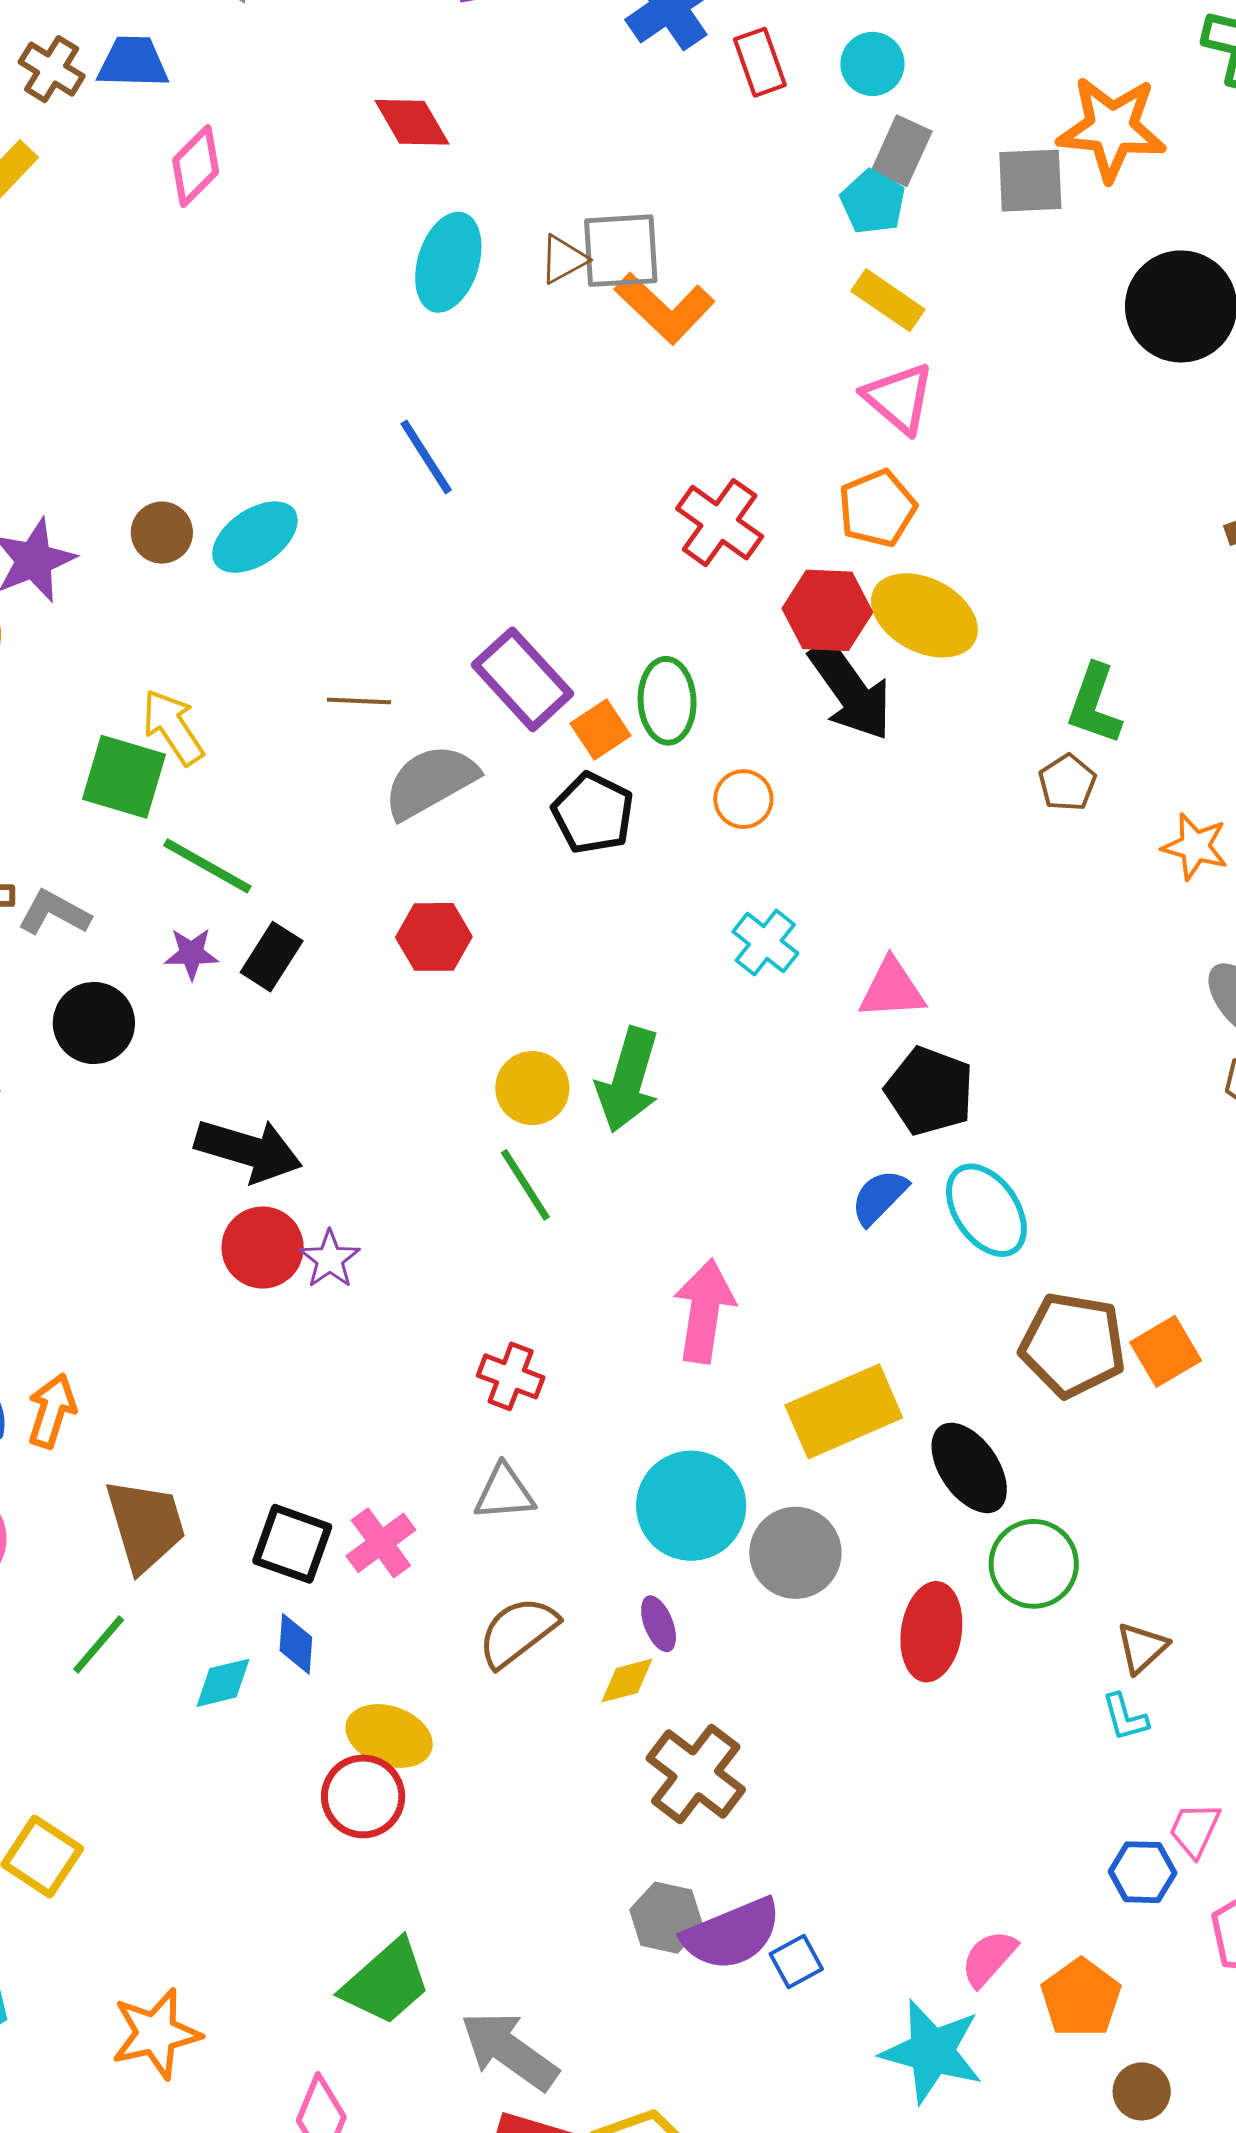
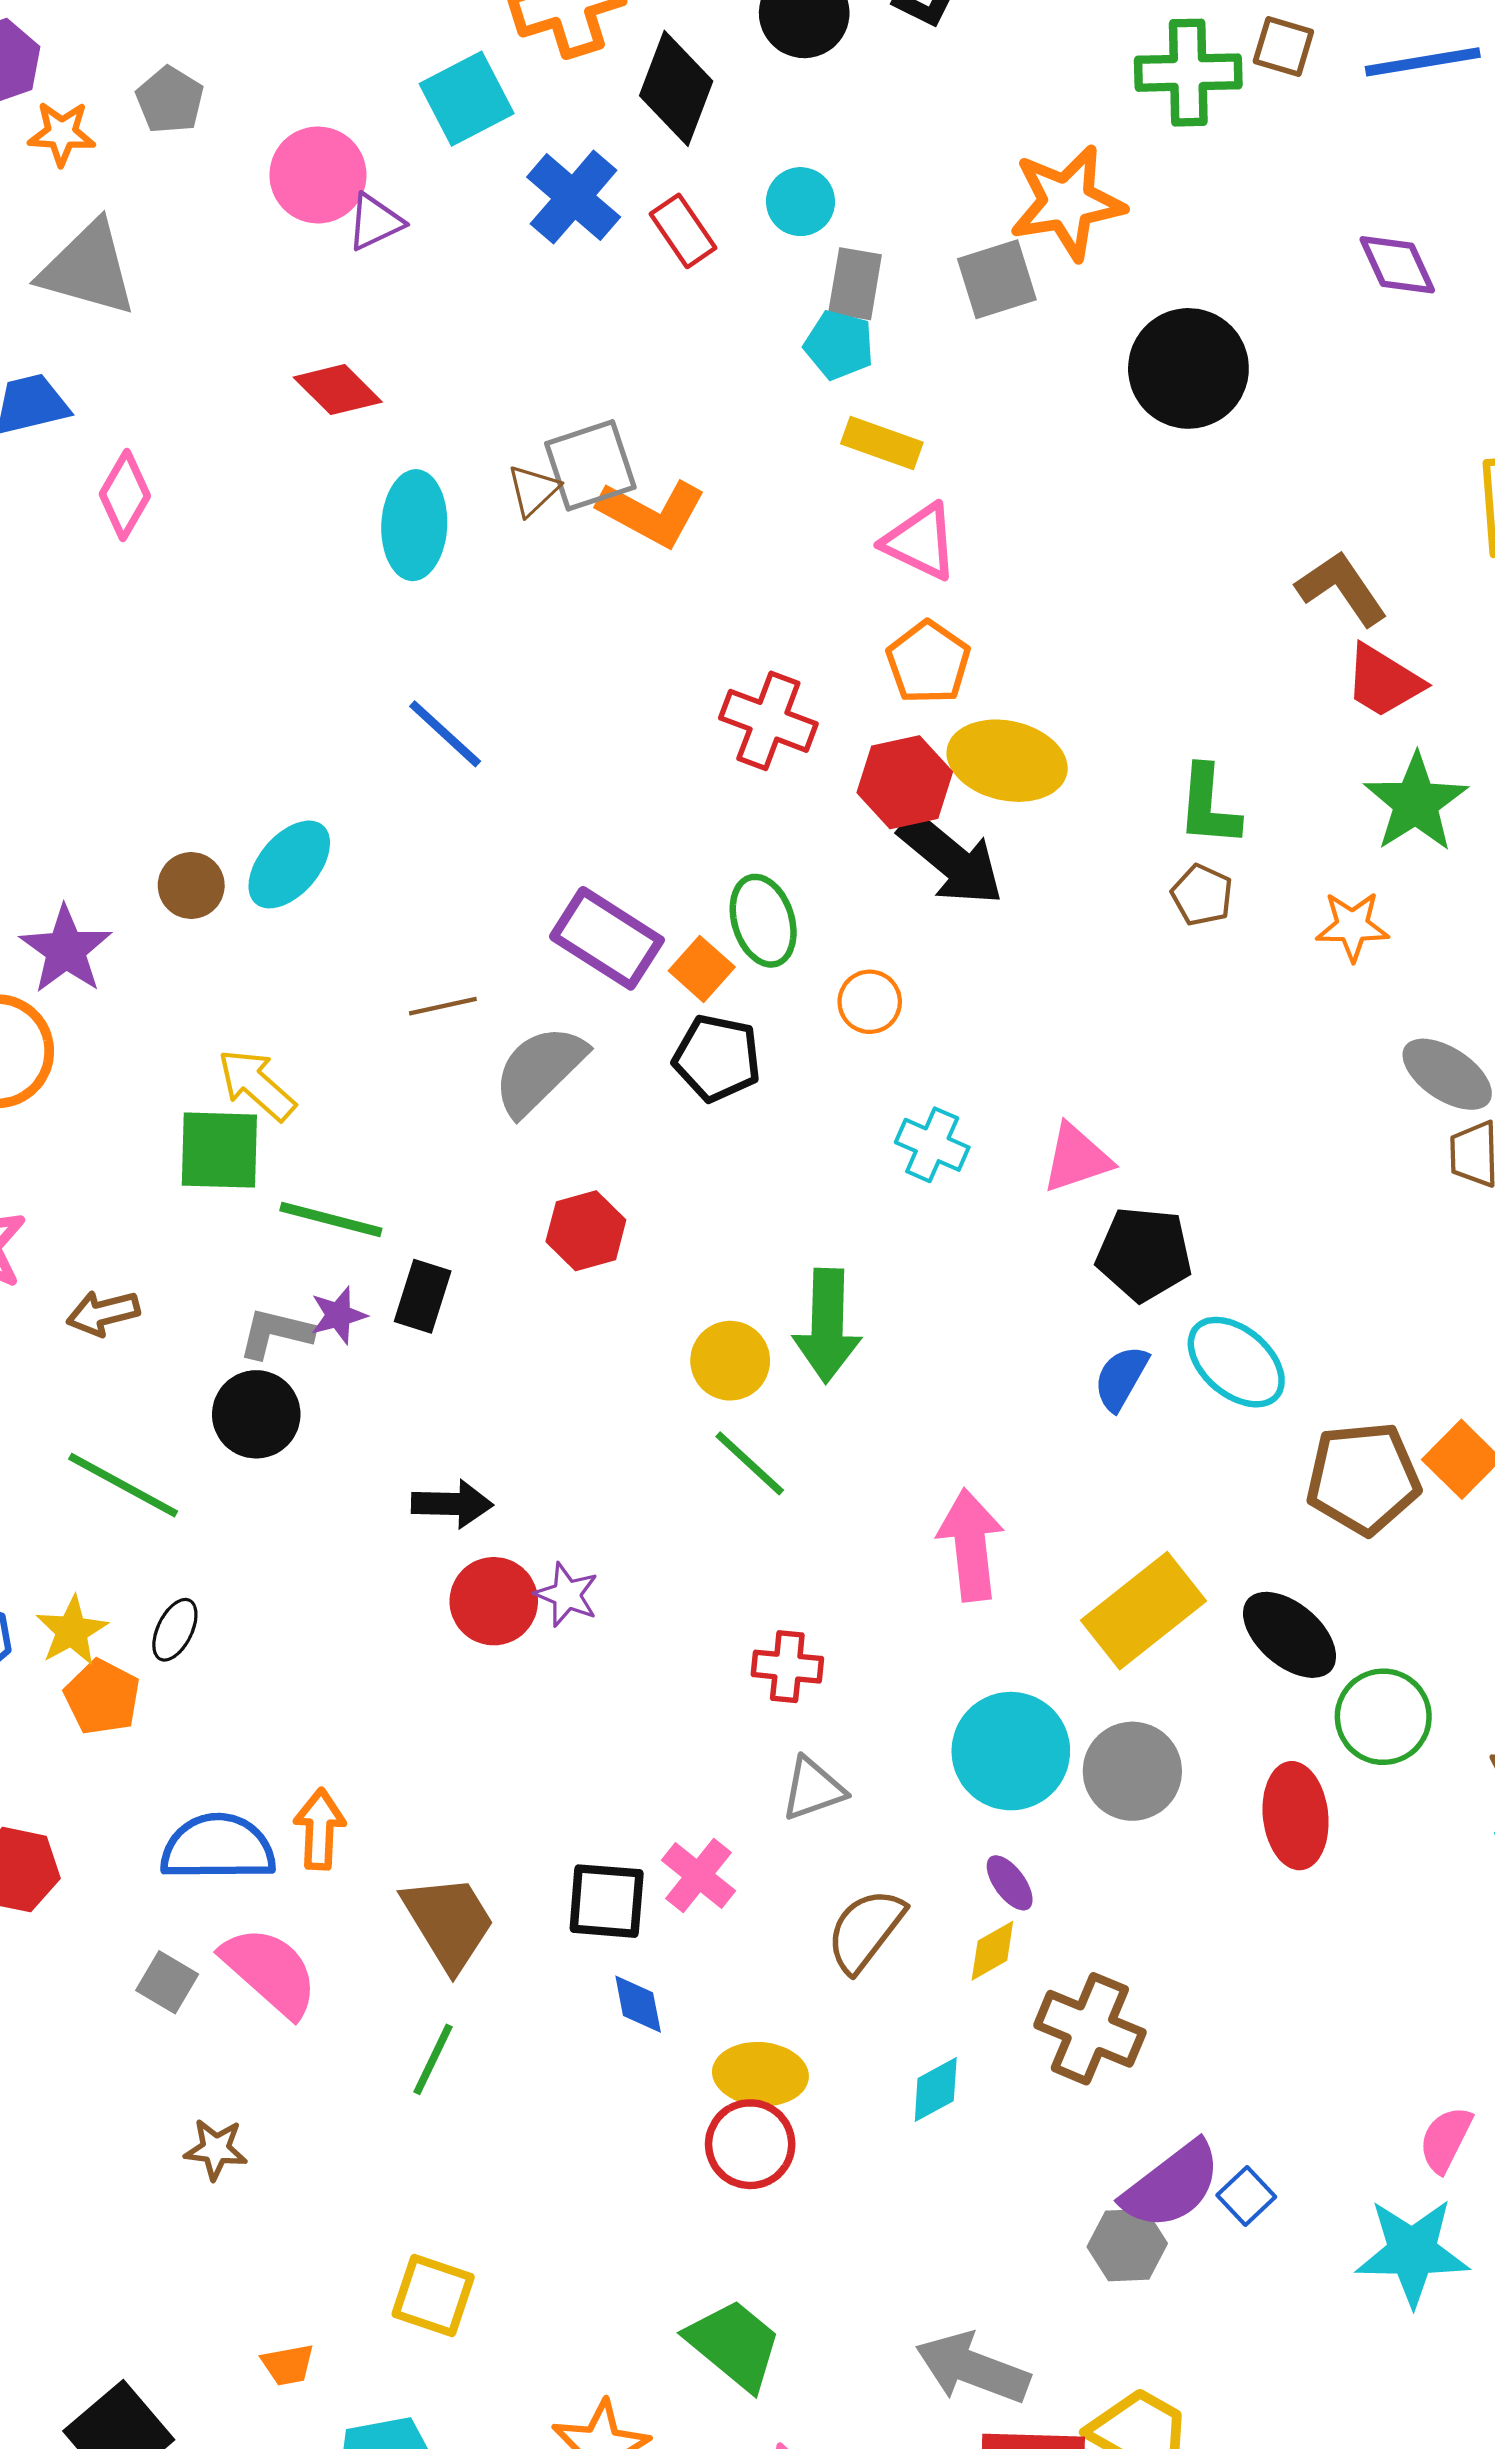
gray L-shape: (54, 913) -> (276, 1333), moved
black arrow: (248, 1150) -> (452, 1504), size x0.7
cyan diamond: (223, 1683) -> (936, 2090), moved
gray hexagon: (666, 1918) -> (1127, 2245), moved
green trapezoid: (386, 1982) -> (734, 2345), moved, turned -84

